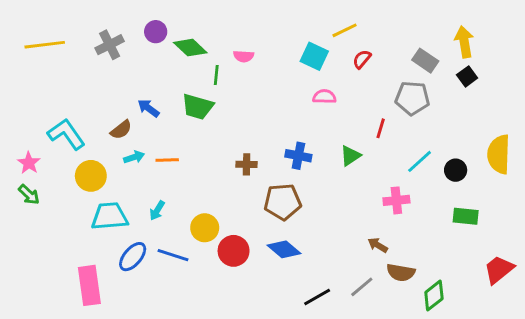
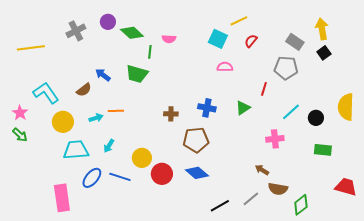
yellow line: (45, 45) -> (31, 48), moved
cyan arrow: (134, 157) -> (96, 118), moved
red trapezoid: (499, 270) -> (346, 187), turned 55

